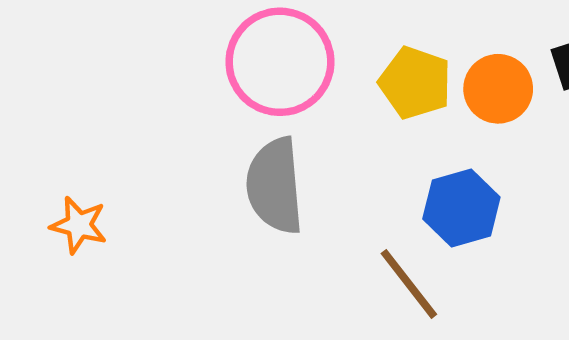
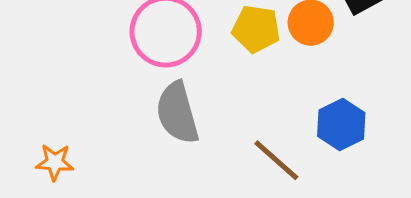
blue hexagon: (461, 208) -> (341, 125), moved

